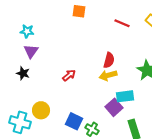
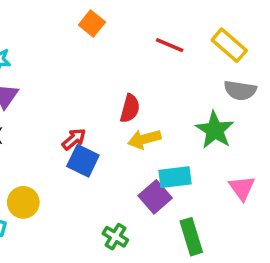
orange square: (79, 11) -> (92, 23), turned 32
red semicircle: (109, 60) -> (130, 108), moved
blue square: (74, 121) -> (83, 161), moved

